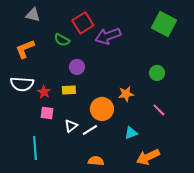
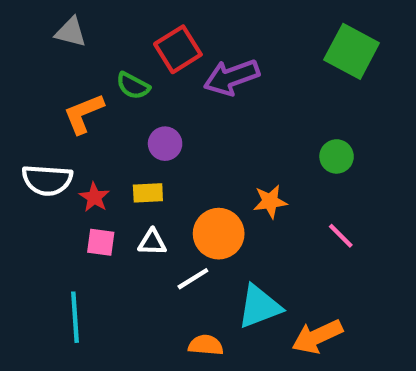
orange L-shape: (25, 49) -> (84, 114), moved
white triangle: (71, 126) -> (152, 242), moved, turned 40
cyan triangle: (131, 133) -> (259, 307), moved, size x1.6

